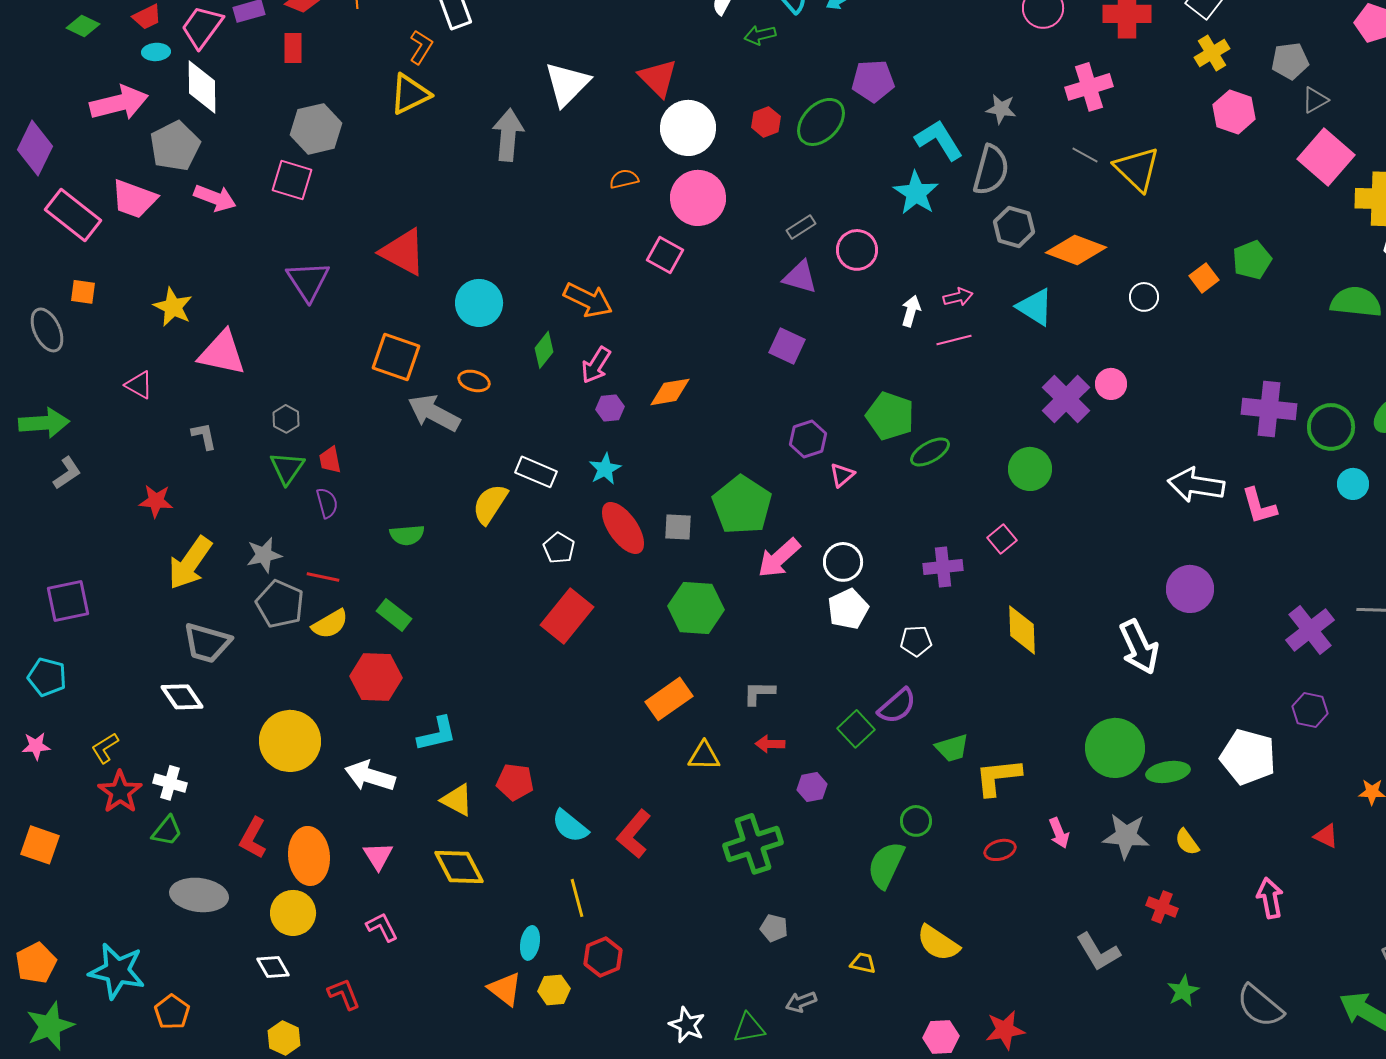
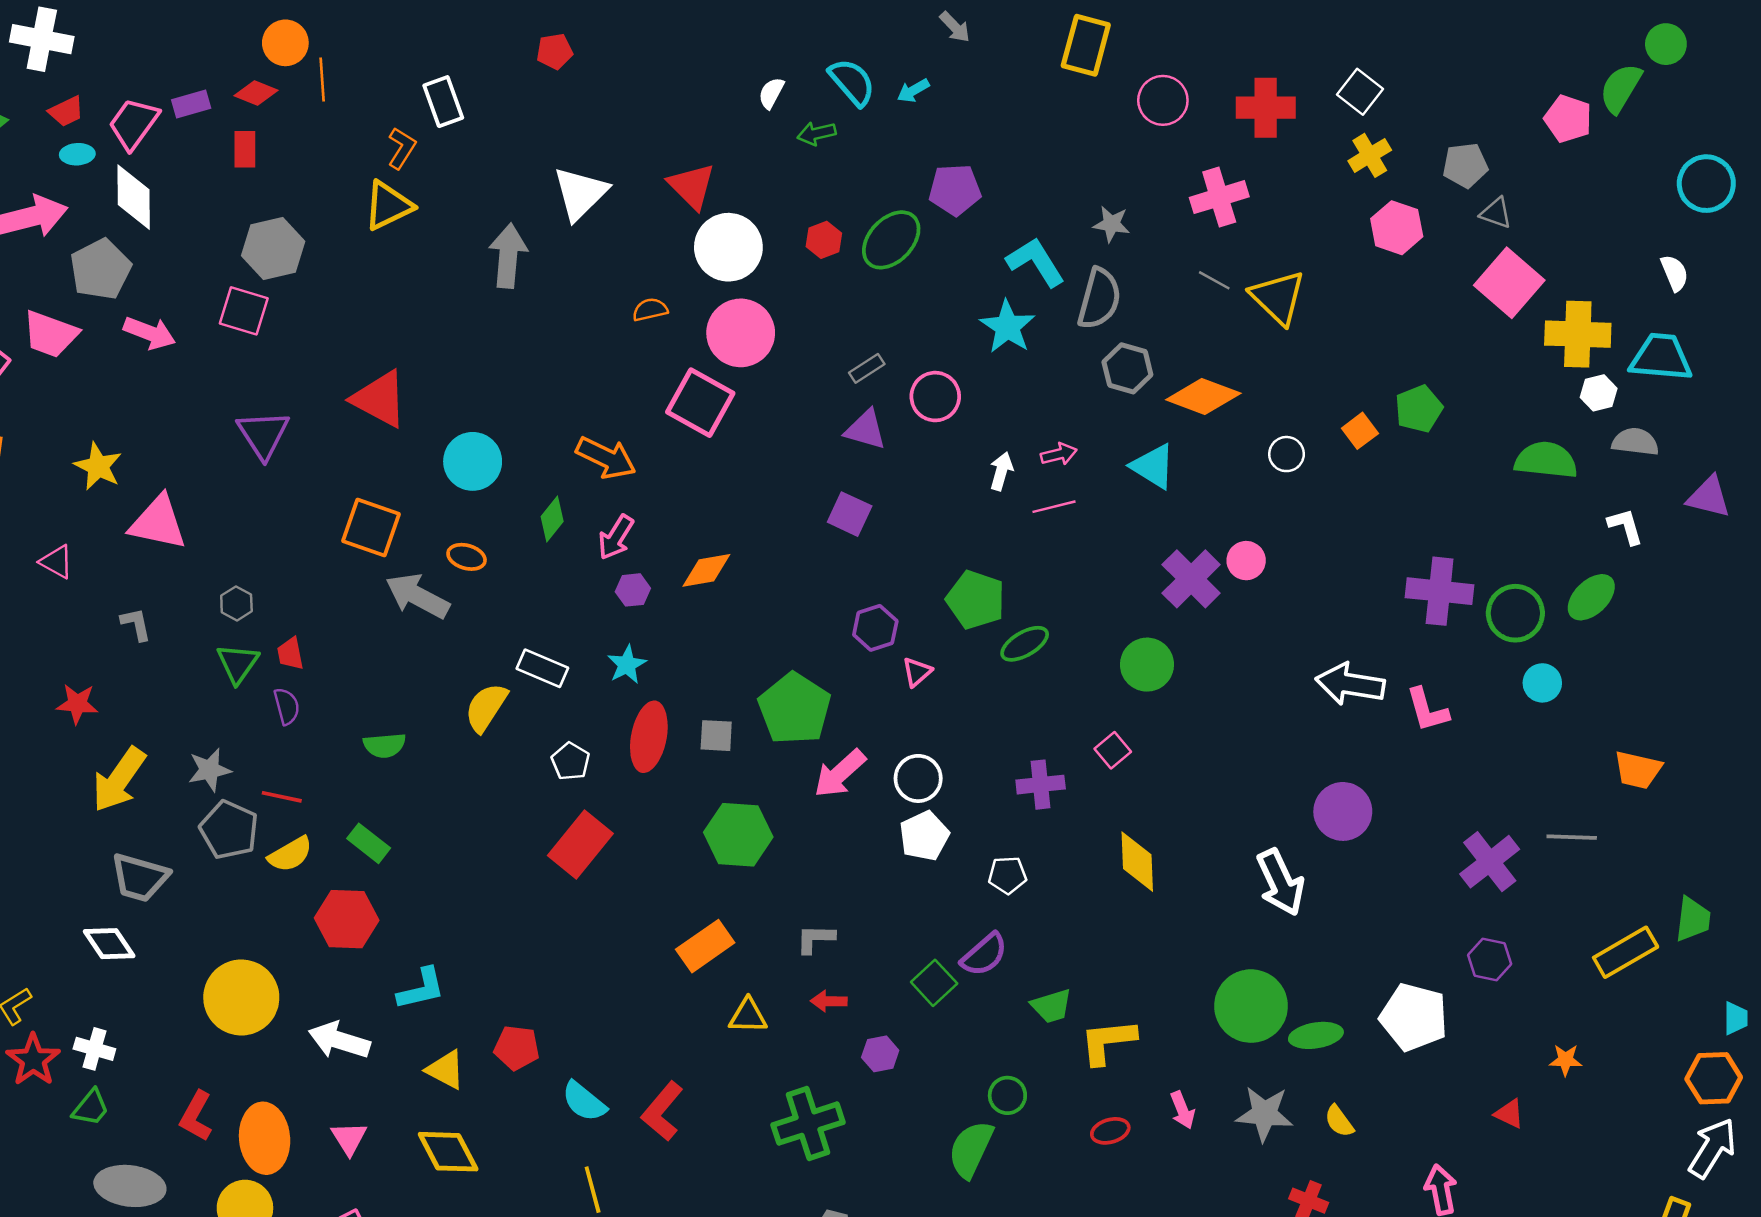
gray triangle: (1315, 100) -> (1496, 213), turned 48
pink square: (665, 255) -> (700, 403), size x1.5
red ellipse: (623, 528) -> (649, 737), turned 46

